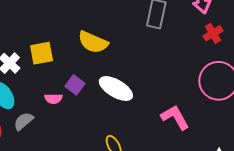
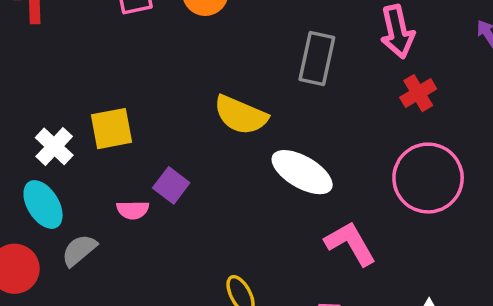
yellow semicircle: (93, 42) -> (241, 115), moved
white ellipse: (116, 88) -> (302, 172), moved

